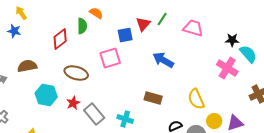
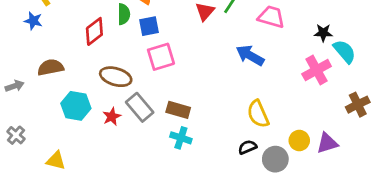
blue square: (125, 35) -> (149, 26), moved
blue arrow: (163, 60) -> (250, 55), moved
pink cross: (227, 68) -> (317, 70), turned 30
brown rectangle: (153, 98) -> (178, 110), moved
yellow semicircle: (196, 99) -> (258, 114), moved
gray rectangle: (94, 114) -> (140, 107), moved

